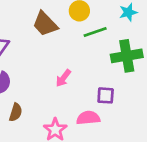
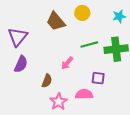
green line: (95, 32) -> (89, 44), moved
brown semicircle: (16, 112) -> (47, 81), moved

